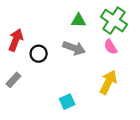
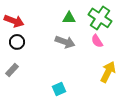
red arrow: (16, 40) -> (14, 21), moved, turned 90
black circle: (39, 54) -> (17, 42), moved
yellow arrow: (108, 82) -> (108, 72), moved

